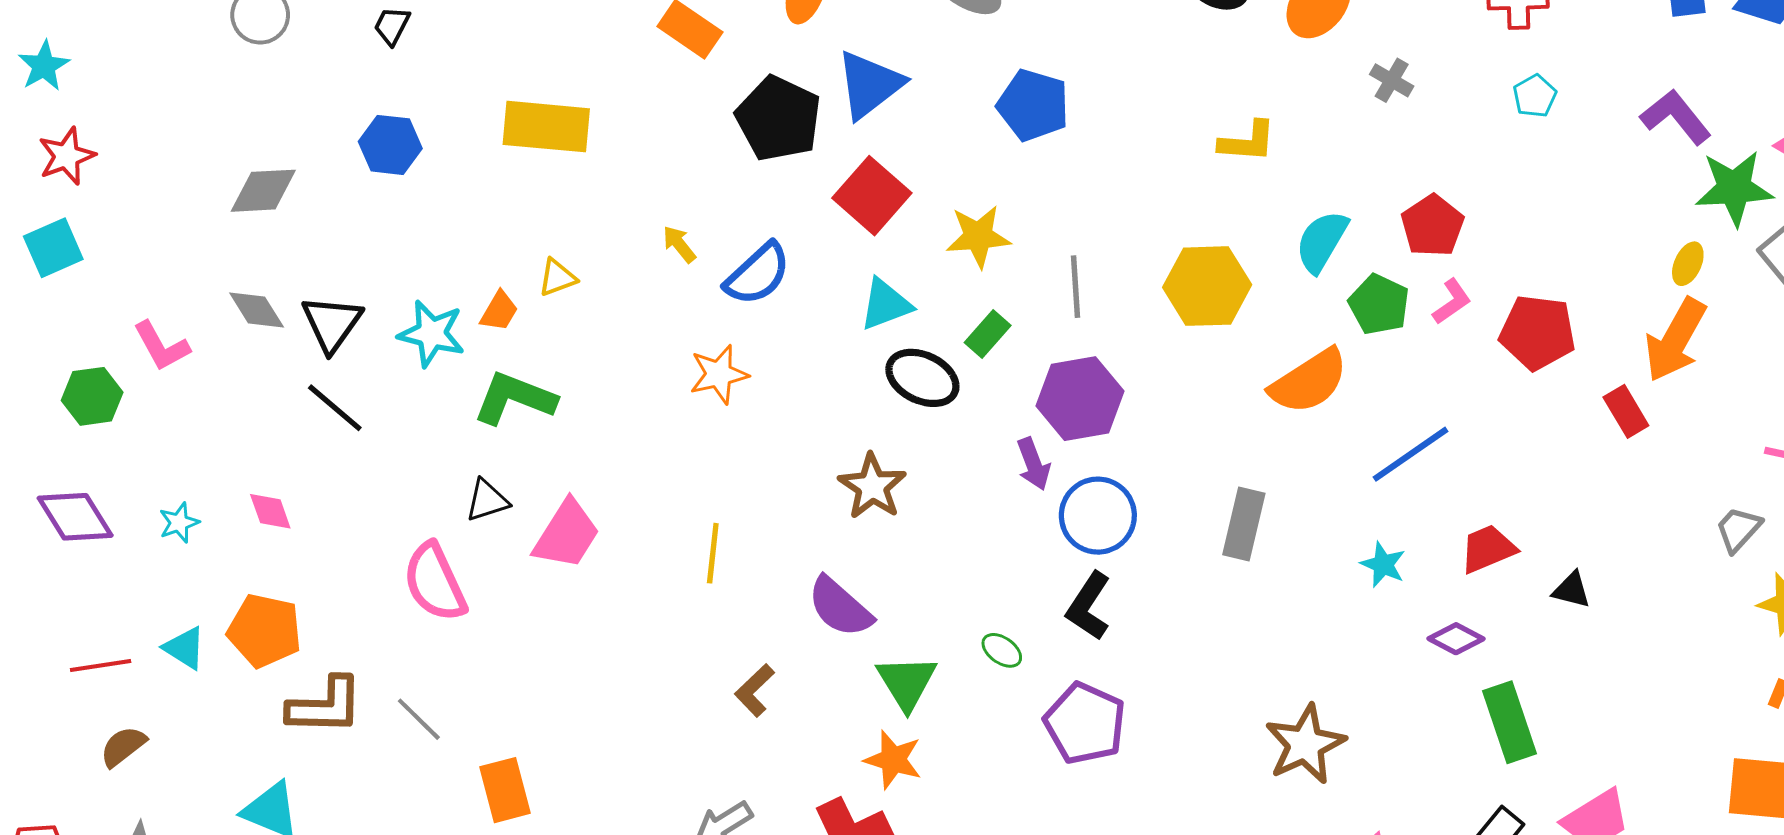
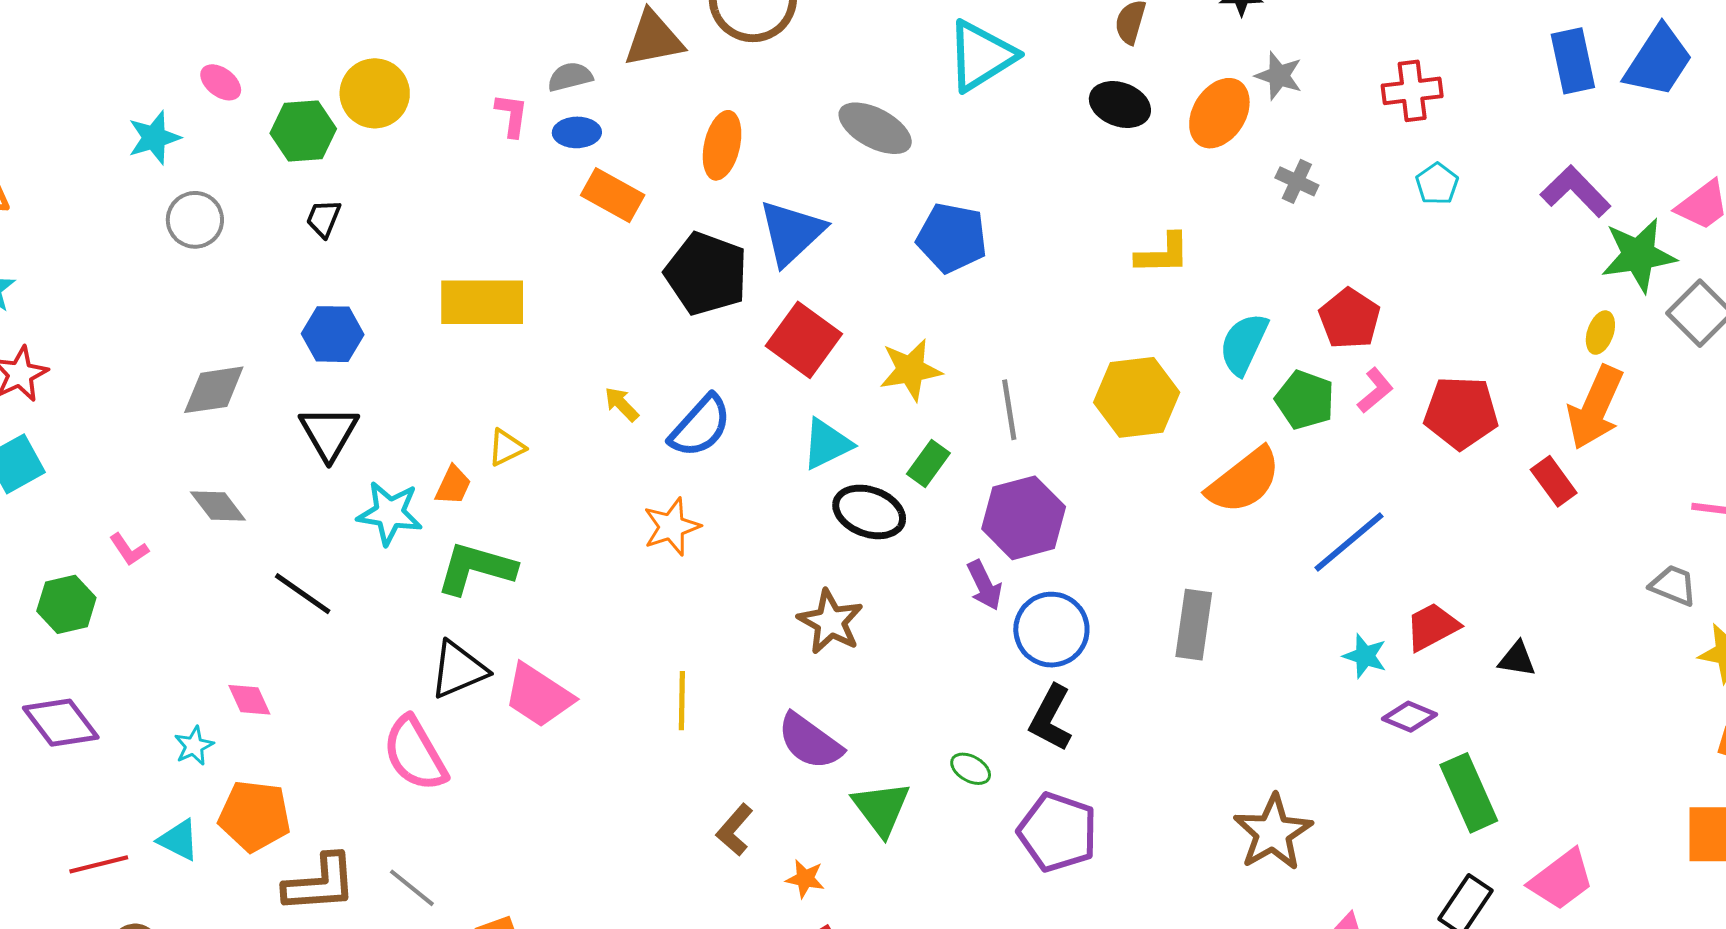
black triangle: (332, 323) -> (329, 433), moved
pink L-shape: (161, 346) -> (129, 550), size x0.7
black triangle: (487, 500) -> (458, 670), size x1.4
cyan star: (179, 523) -> (194, 746), moved
gray trapezoid: (1738, 529) -> (1673, 585), turned 75
pink trapezoid: (567, 534) -> (539, 696), turned 96
cyan star: (1383, 564) -> (1365, 656), moved
orange star: (893, 760) -> (805, 879), moved, size x0.7

